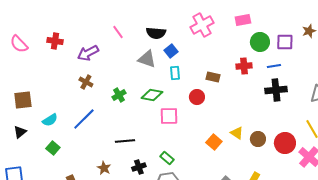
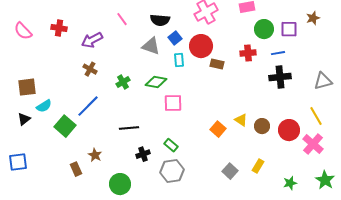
red circle: (197, 97) -> (201, 46), moved, size x1.5
cyan semicircle: (50, 120) -> (44, 106), moved
green square: (53, 148) -> (65, 126), moved, size x1.5
brown star: (104, 168) -> (95, 155), moved

